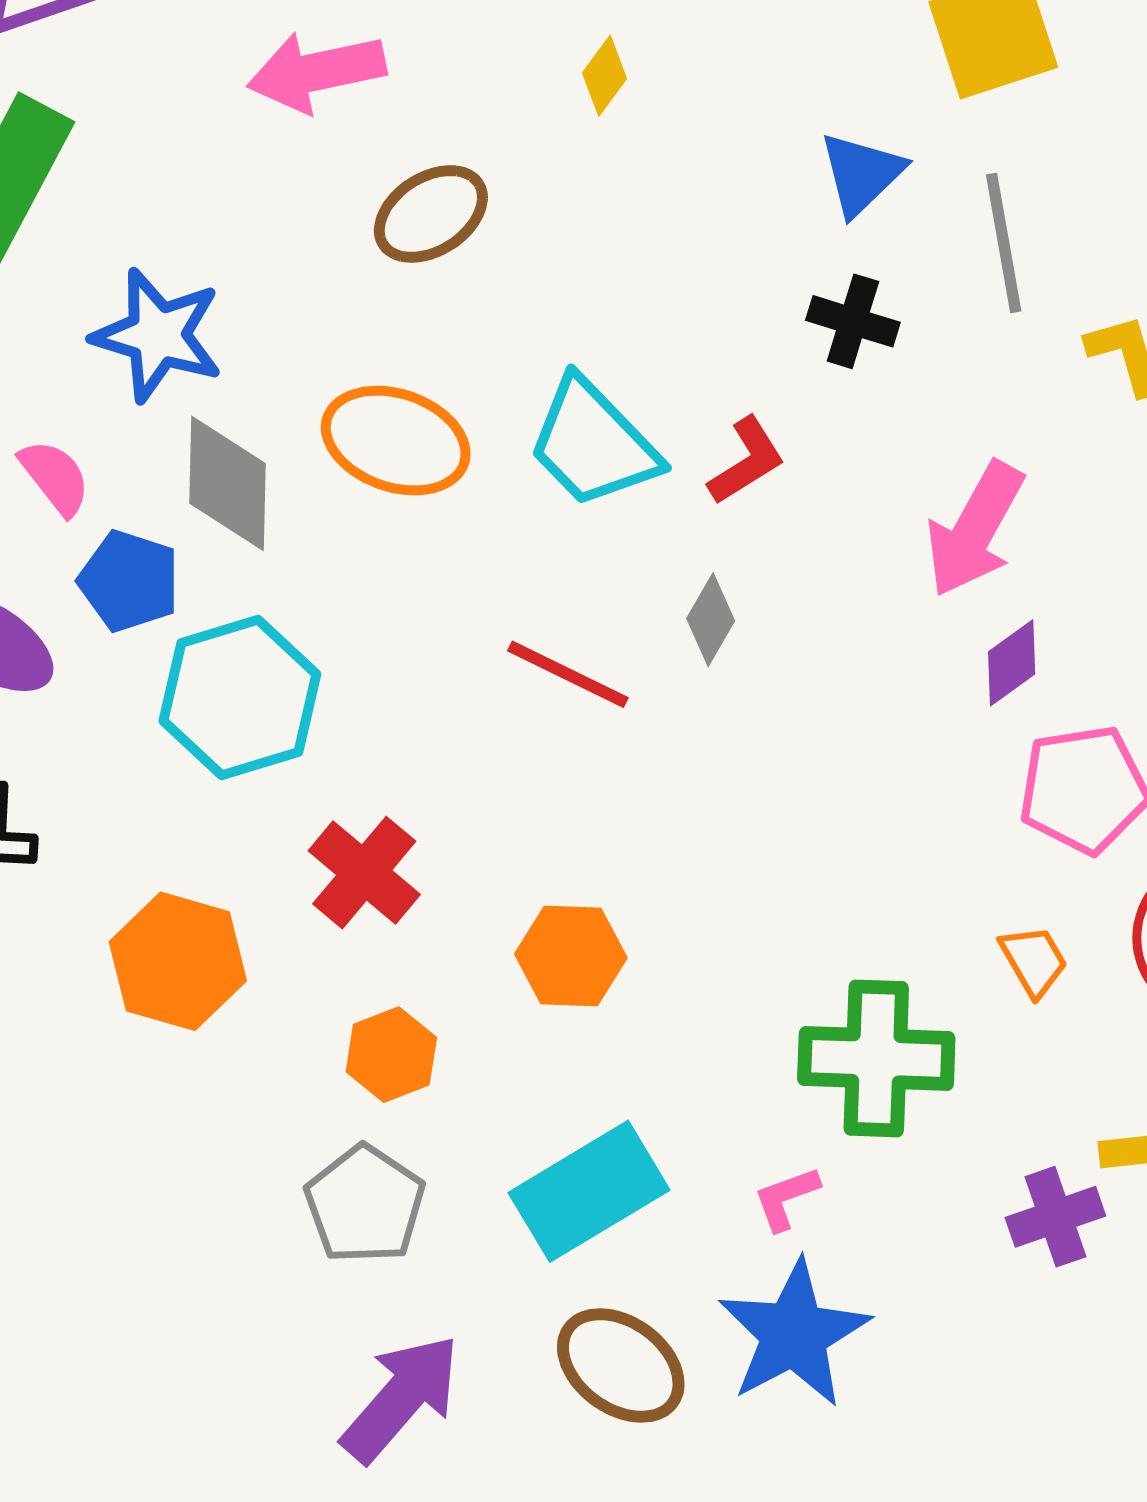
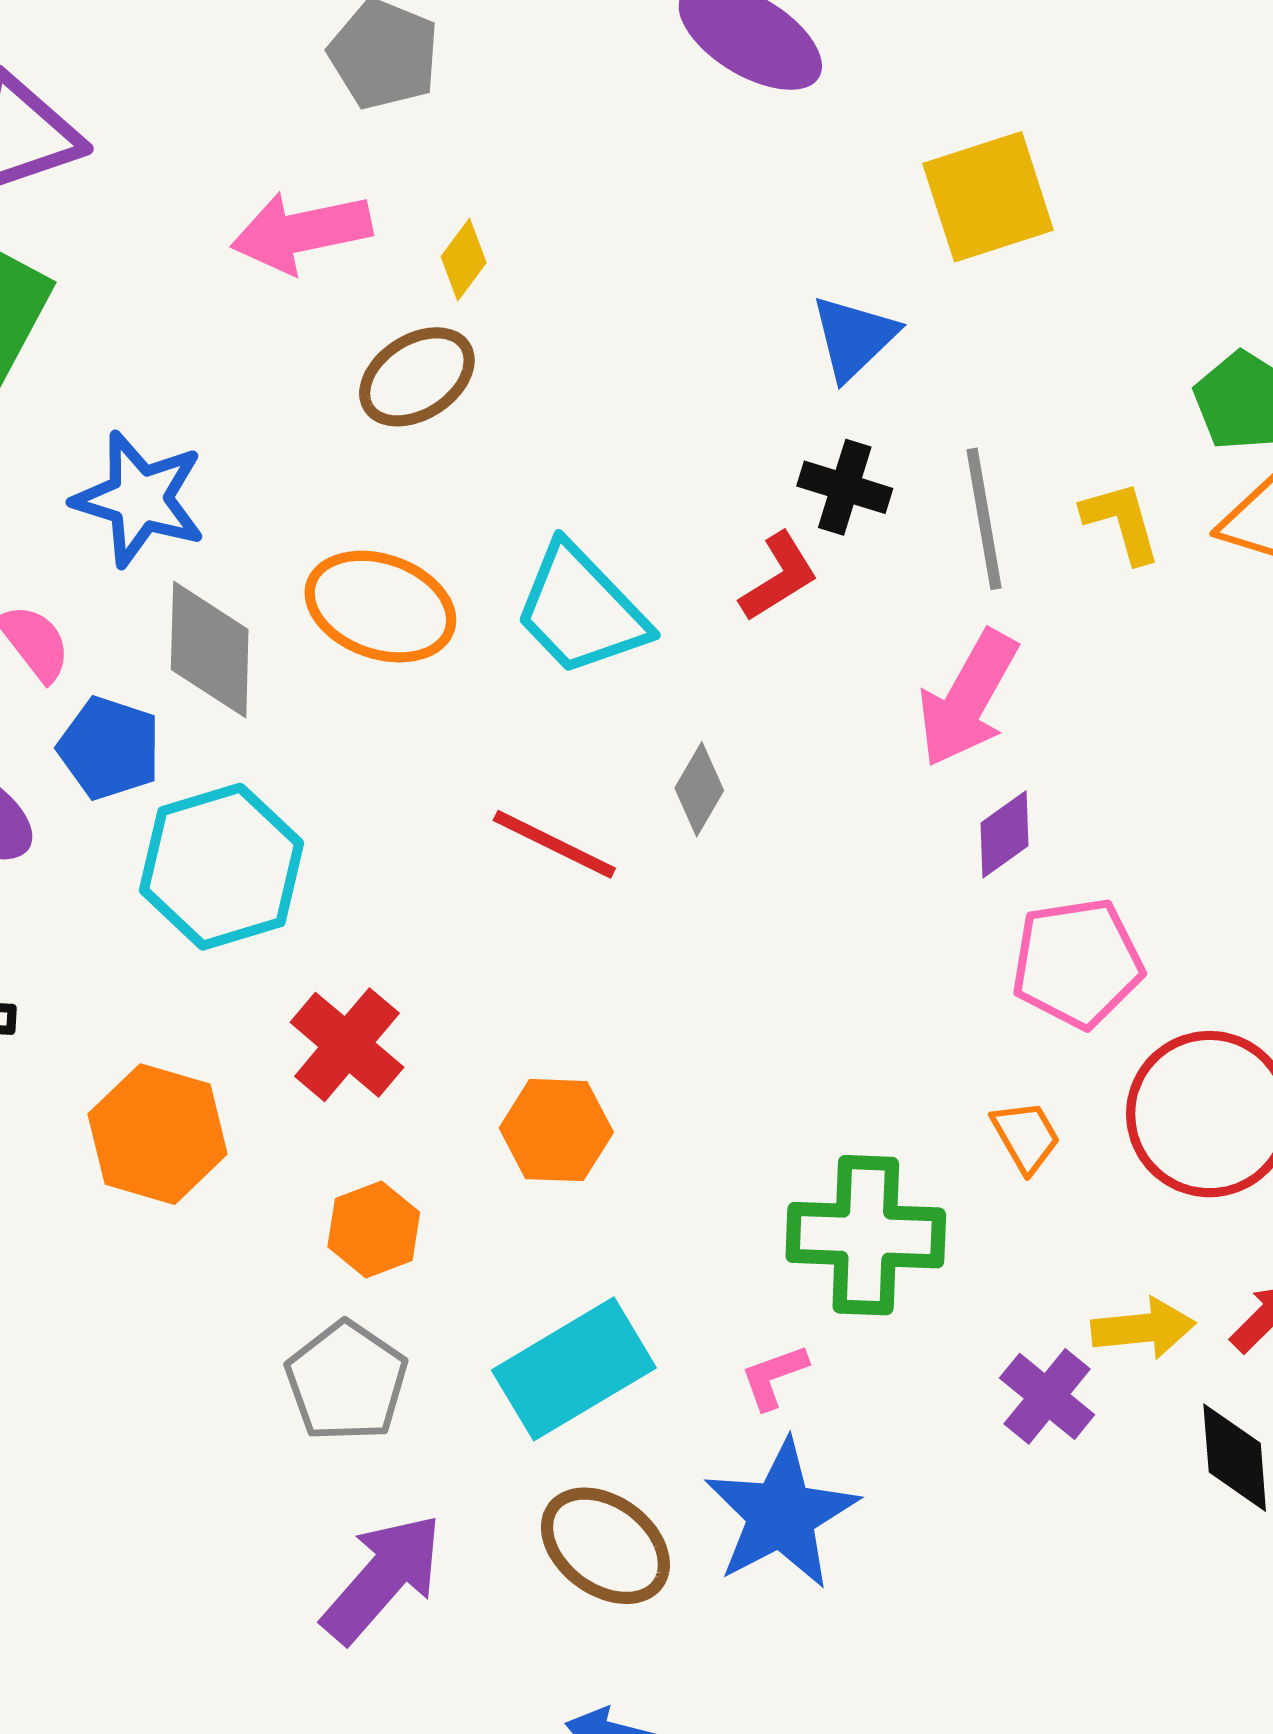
yellow diamond: (605, 76) -> (464, 260), moved
gray line: (1004, 243) -> (984, 519), moved
red L-shape: (747, 461) -> (779, 577), moved
purple cross: (1055, 1217) -> (1047, 1396), turned -32

